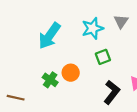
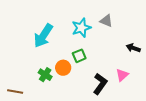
gray triangle: (121, 21) -> (106, 21), turned -40
green square: (103, 57) -> (79, 56), moved

